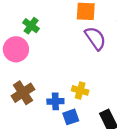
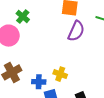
purple semicircle: (95, 38) -> (76, 31), turned 55

